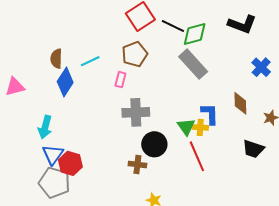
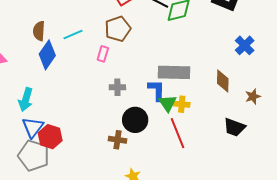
gray rectangle: (193, 64) -> (174, 72), moved, turned -48
gray cross: (136, 112) -> (117, 87), size x0.6
blue L-shape: (210, 114) -> (157, 90), moved

